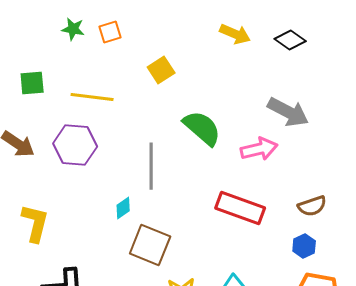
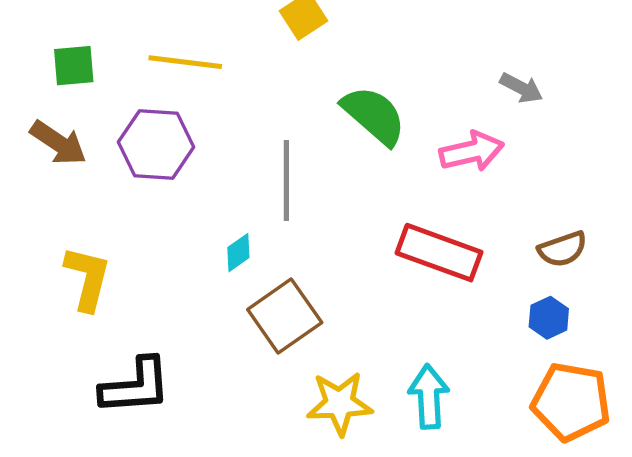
green square: (32, 83) -> (74, 66), moved
gray arrow: (288, 112) -> (521, 88), size x0.6
brown square: (150, 245) -> (285, 316), turned 33

